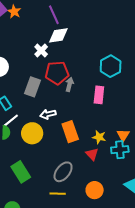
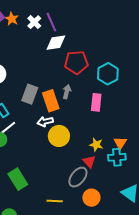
white cross: (41, 51) -> (34, 22), moved
red pentagon: (57, 73) -> (76, 62), moved
orange rectangle: (70, 132) -> (51, 101), moved
yellow circle: (32, 133) -> (59, 136), moved
gray ellipse: (63, 172) -> (78, 177), moved

